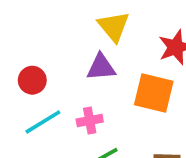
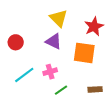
purple triangle: (101, 67) -> (54, 41), turned 36
red circle: (32, 80) -> (16, 42), moved

